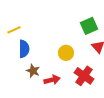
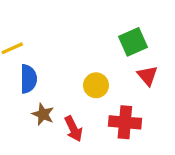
red cross: (84, 76) -> (125, 122), turned -30
red arrow: (52, 80) -> (73, 129), turned 77

